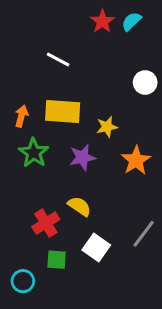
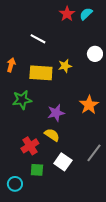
orange arrow: (21, 116) -> (11, 65), moved
yellow star: (107, 127) -> (65, 66), moved
green star: (34, 153) -> (22, 100), turned 30
purple star: (82, 157) -> (56, 113), moved

